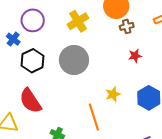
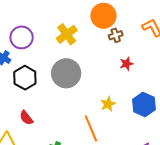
red semicircle: (30, 101) -> (26, 118), size x0.6

